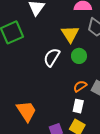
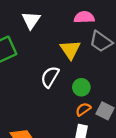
green circle: (79, 56) -> (81, 87), moved

